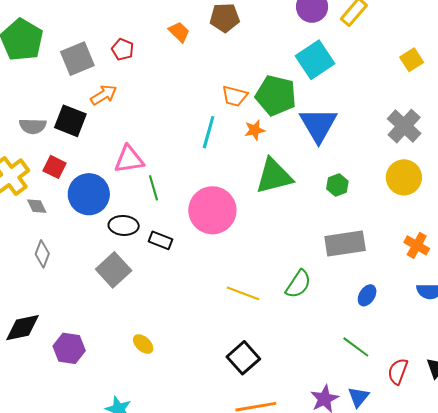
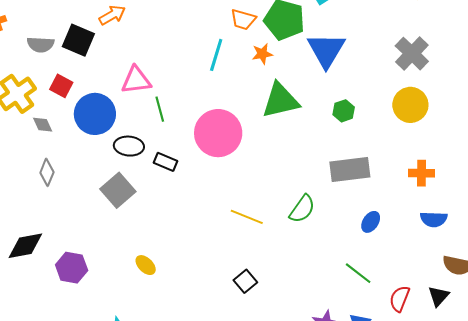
orange cross: (417, 245) -> (422, 173), turned -30
black square: (243, 358) -> (245, 281), size x0.7

